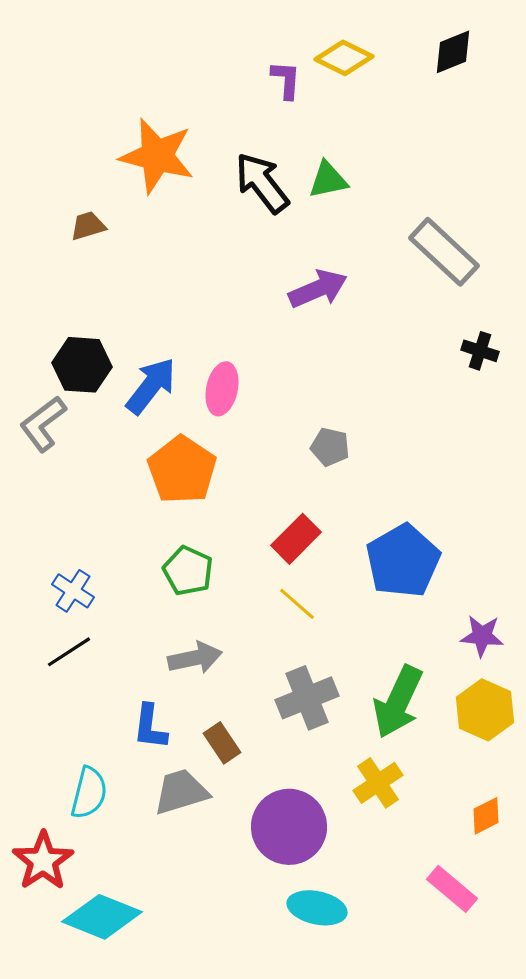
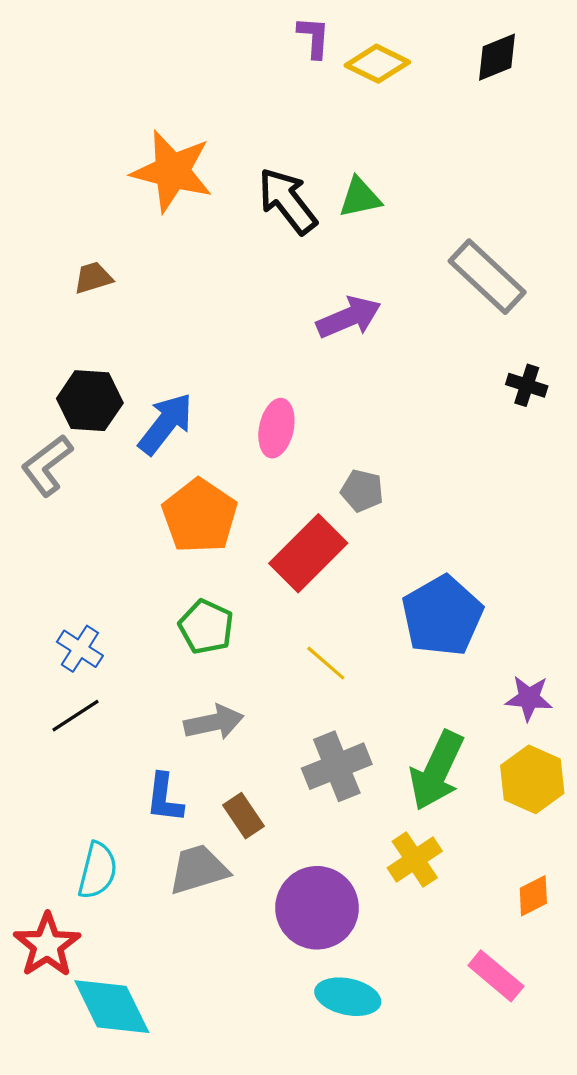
purple L-shape: (286, 80) -> (314, 37), moved
brown trapezoid: (88, 226) -> (93, 278), moved
pink ellipse: (222, 389) -> (276, 428), moved
red rectangle: (296, 539) -> (308, 553), moved, size x1.4
cyan diamond: (102, 917) -> (112, 1007), turned 42

